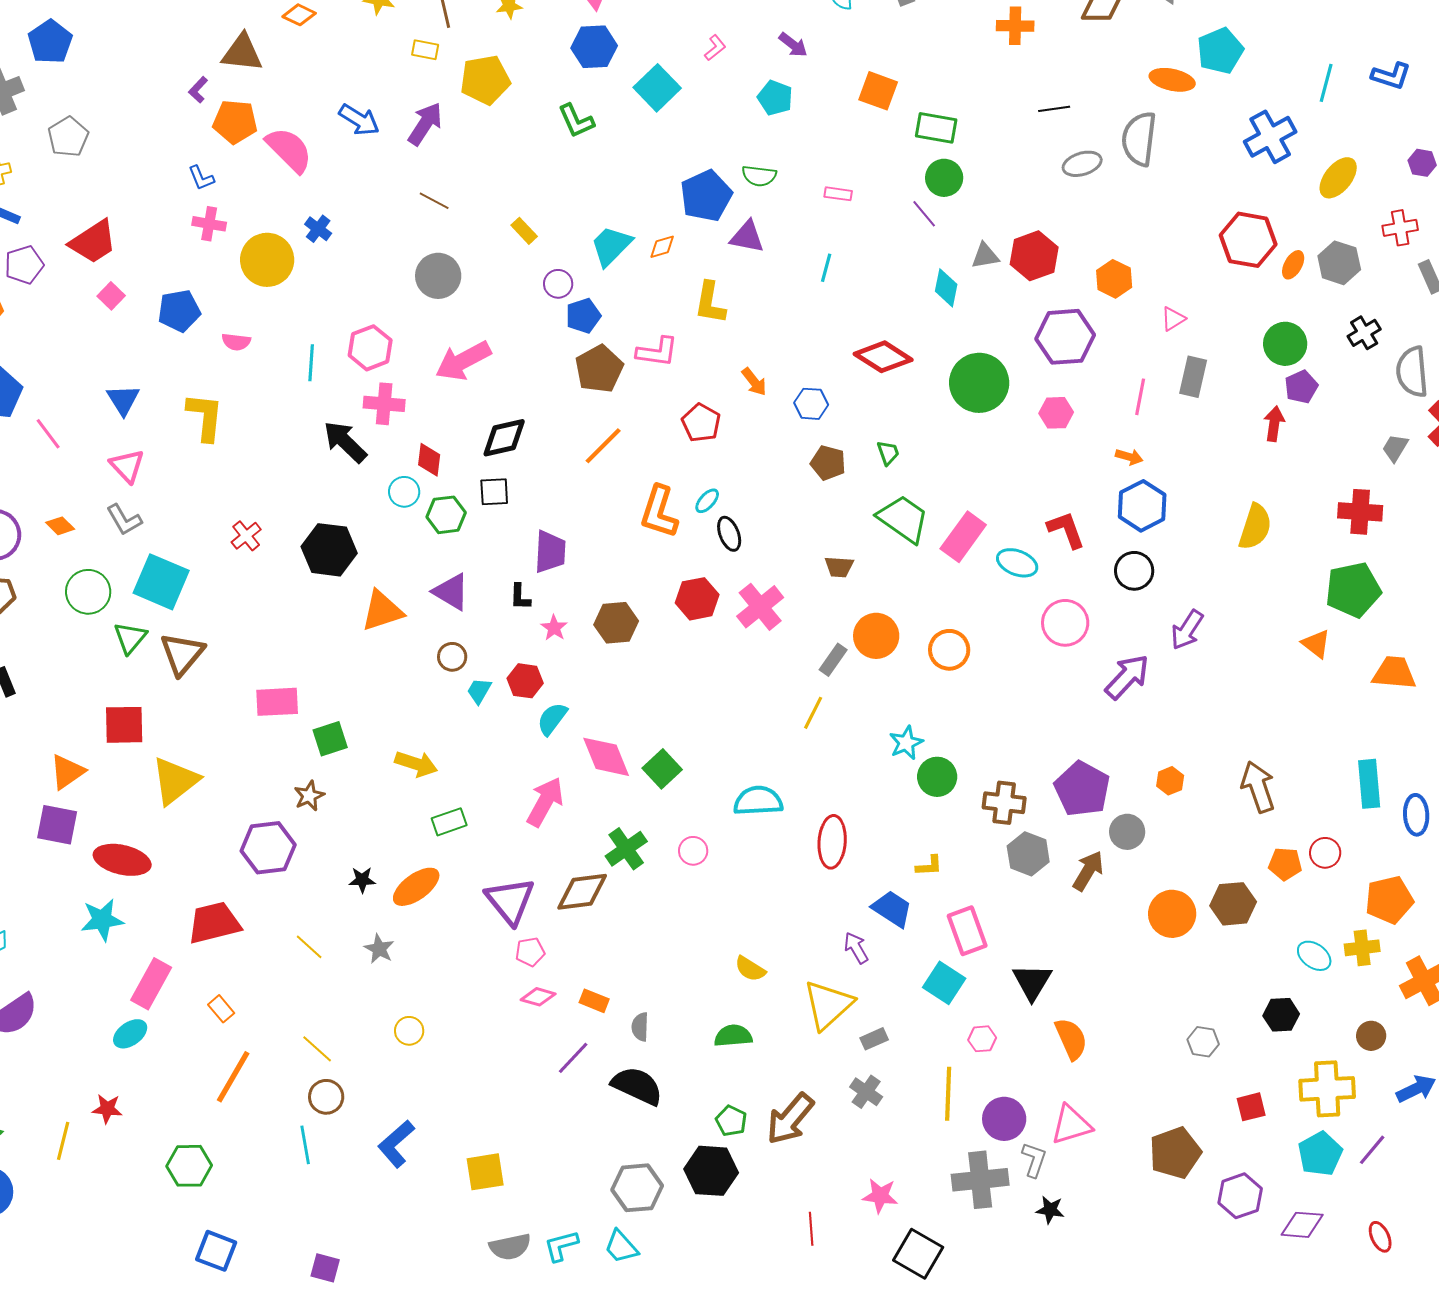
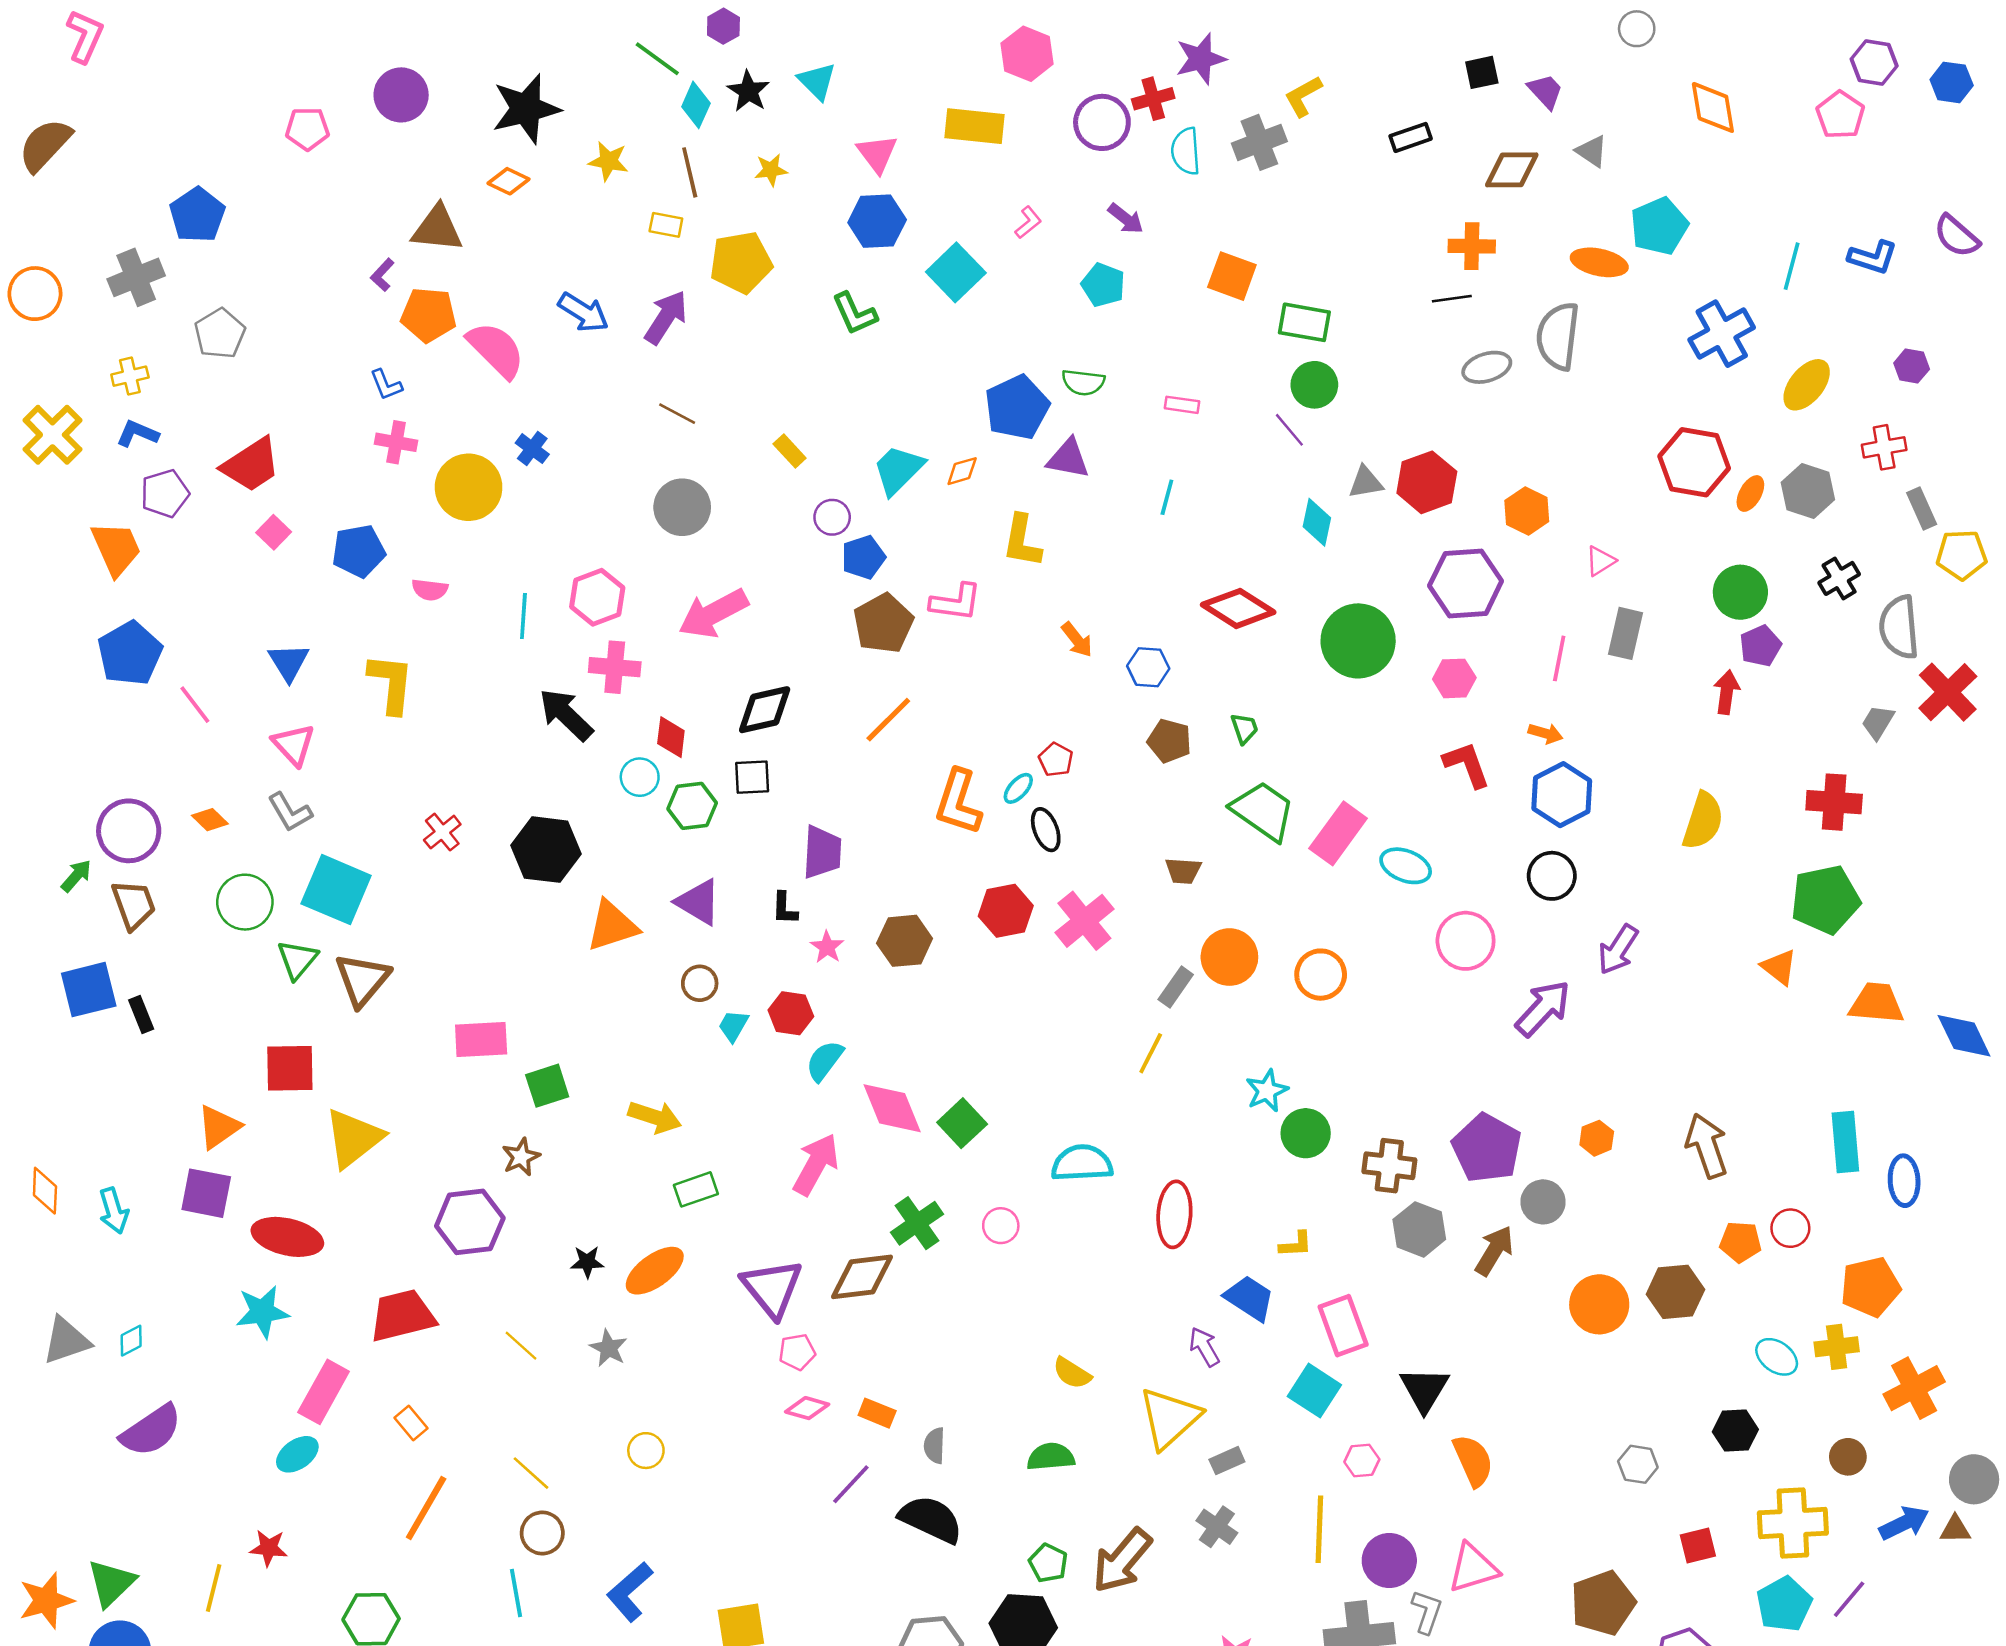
orange cross: (1015, 26) -> (1472, 246), moved
red pentagon: (701, 423) -> (1056, 760), moved, size x0.7
red L-shape: (1066, 530) -> (1467, 765), moved

